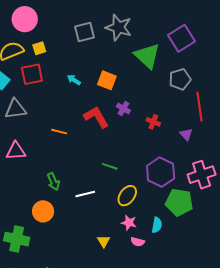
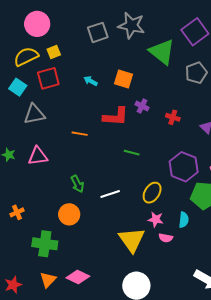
red L-shape: (96, 117) -> (116, 117), turned 128
green line: (110, 166) -> (132, 153), moved
yellow triangle: (104, 241) -> (132, 240), size x2.0

